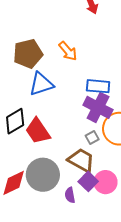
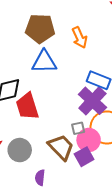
gray circle: (43, 175) -> (20, 150), size x0.7
purple square: (88, 181) -> (84, 157), moved
pink circle: (105, 182) -> (89, 140), moved

